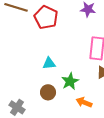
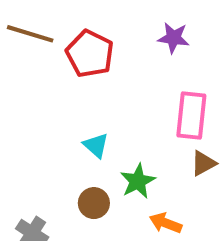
cyan triangle: (49, 63) -> (96, 145), turned 48

